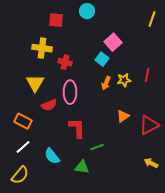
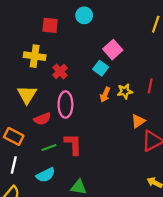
red cross: (65, 62) -> (60, 72), turned 32
orange triangle: (123, 116) -> (138, 121), moved
white line: (23, 147) -> (14, 165), turned -35
green line: (97, 147) -> (49, 147), moved
cyan semicircle: (52, 156) -> (46, 175), turned -78

